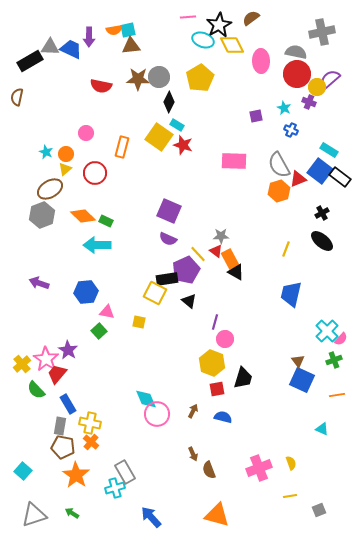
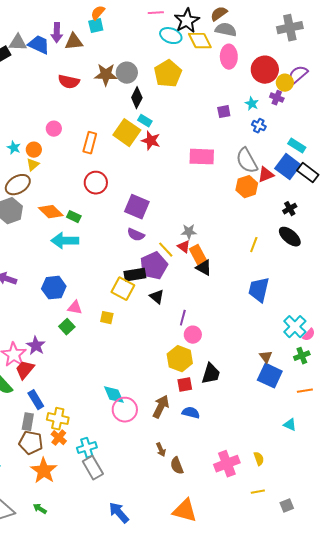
orange semicircle: (114, 30) -> (98, 13), moved, turned 140
brown triangle: (131, 46) -> (74, 42), moved
gray semicircle: (296, 52) -> (226, 30), moved
red circle: (95, 173) -> (96, 183), moved
brown arrow: (193, 411) -> (161, 407), size x1.6
cyan cross: (115, 488) -> (87, 448), moved

